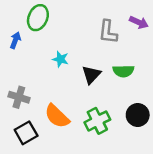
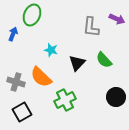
green semicircle: (123, 71) -> (104, 60), turned 48
orange semicircle: (57, 116) -> (41, 77), moved
green cross: (97, 121) -> (65, 100), moved

